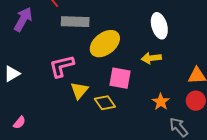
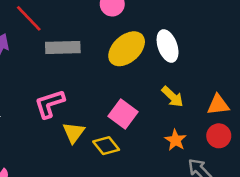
yellow ellipse: (105, 44) -> (127, 49), moved
yellow arrow: (151, 58) -> (172, 97), moved, turned -126
pink square: (120, 78) -> (123, 114), turned 30

